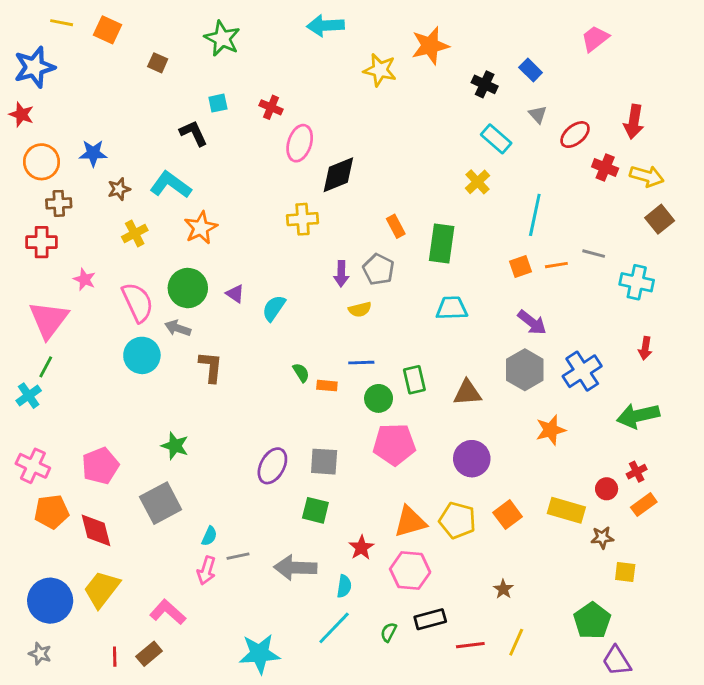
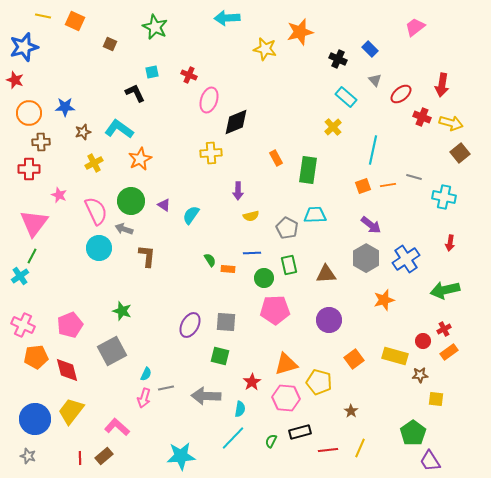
gray pentagon: (379, 269) -> (287, 228), moved
yellow pentagon: (457, 520) -> (319, 382), moved

